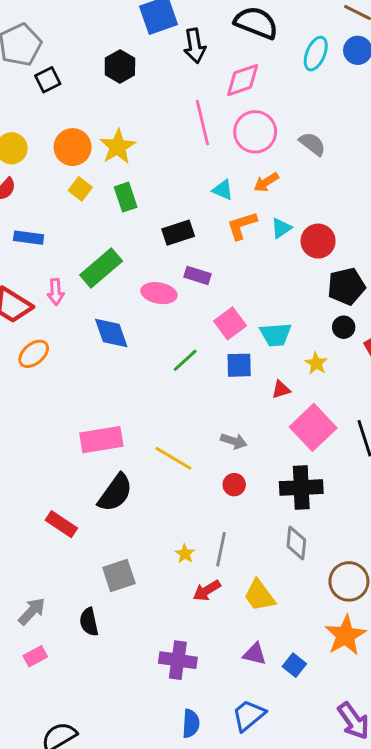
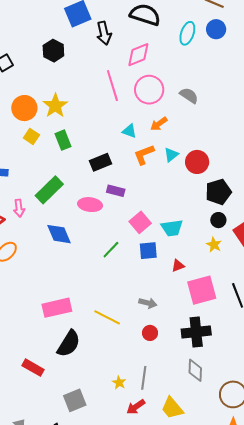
yellow star: (316, 363) -> (214, 245), moved
pink square: (313, 427) -> (202, 290), turned 32

